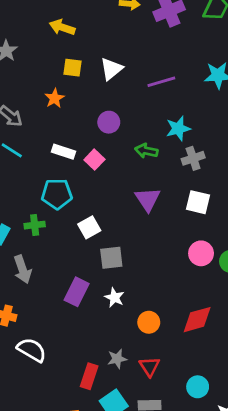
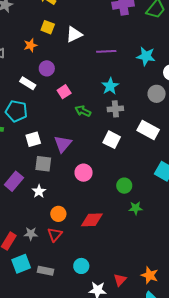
purple circle: (109, 122) -> (47, 68), moved
cyan star: (178, 129) -> (110, 86), turned -30
green arrow: (146, 151) -> (83, 111), moved
pink square: (94, 160) -> (64, 92), moved
purple triangle: (148, 199) -> (63, 144), moved
pink circle: (201, 253) -> (84, 173), moved
red triangle: (150, 367) -> (55, 235), moved

